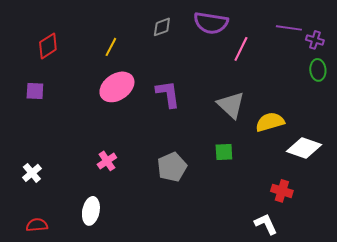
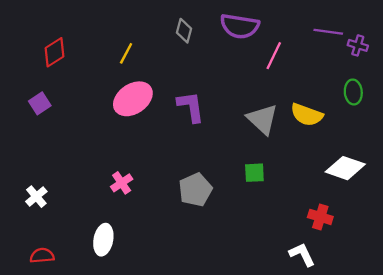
gray diamond: (162, 27) -> (184, 31), turned -55
green ellipse: (318, 70) -> (353, 92), moved
purple square: (35, 91) -> (40, 103), turned -36
yellow semicircle: (270, 122) -> (307, 115), moved, turned -144

